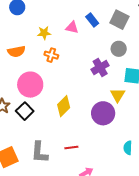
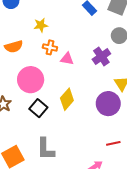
pink triangle: (72, 27) -> (67, 59), moved
black square: (25, 111) -> (38, 108), moved
red line: (71, 147) -> (113, 143), moved

